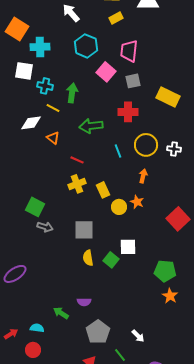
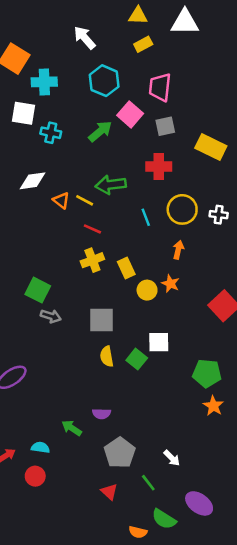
green arrow: (72, 93) -> (100, 131), moved, turned 42
yellow line: (53, 108) -> (85, 200), moved

